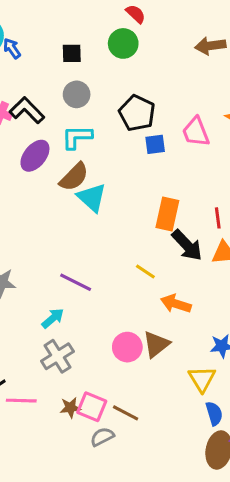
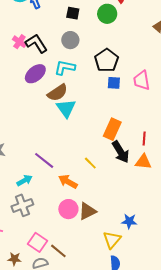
orange arrow: (176, 304) -> (68, 182), moved
brown star: (70, 408) -> (14, 259), moved

